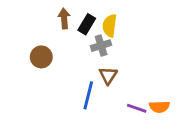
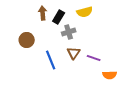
yellow semicircle: (110, 26) -> (85, 12), moved, turned -112
blue line: (88, 95) -> (51, 60), moved, turned -36
purple line: (137, 108) -> (94, 58), moved

